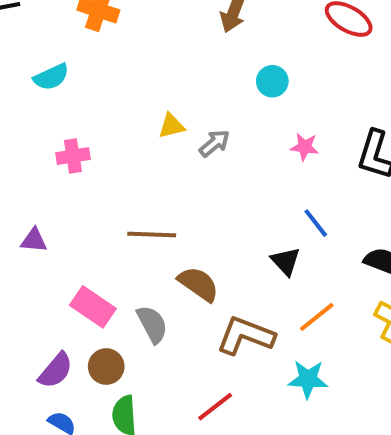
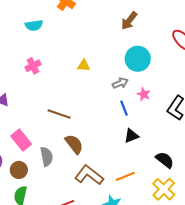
cyan circle: (272, 81) -> (138, 59), size x1.6
gray arrow: (214, 143) -> (120, 83), moved
pink cross: (73, 156) -> (33, 66), turned -35
blue line: (316, 223) -> (124, 108), moved
black triangle: (286, 261) -> (131, 136), moved, turned 35

